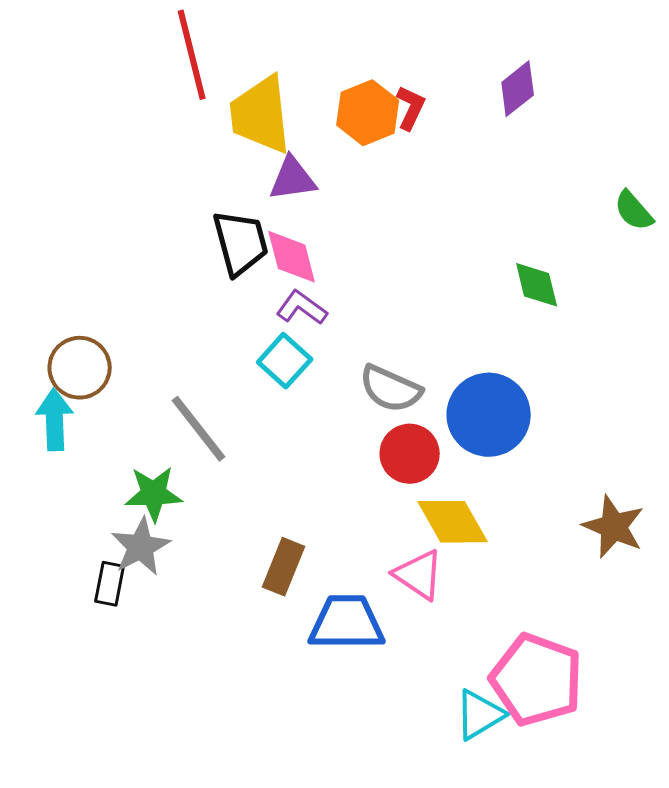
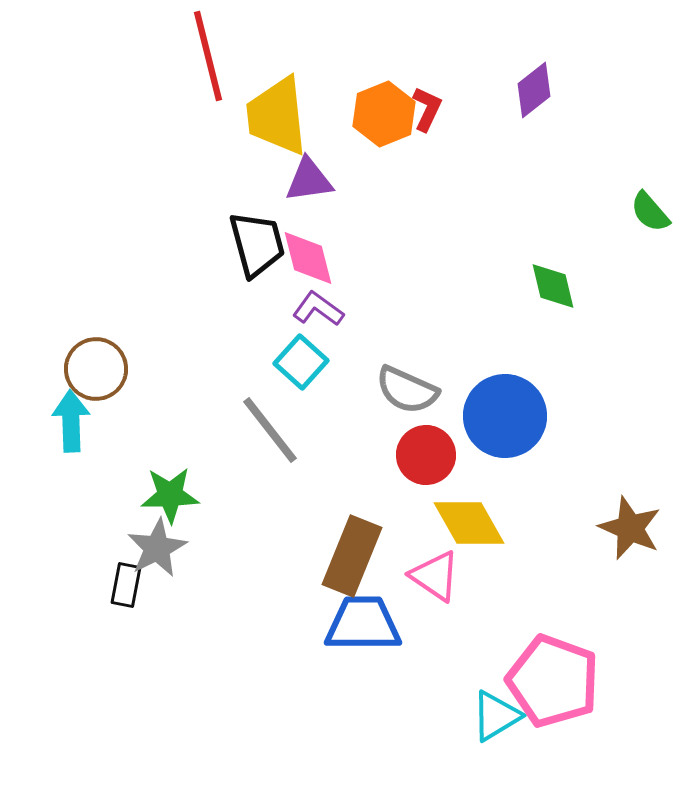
gray line: (199, 429) -> (270, 430), moved
brown rectangle: (284, 567) -> (352, 556), moved, size x1.4

